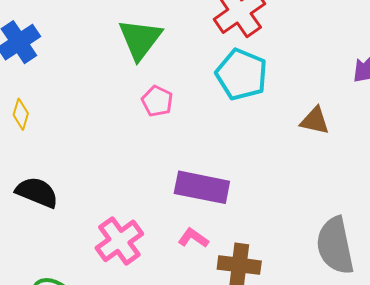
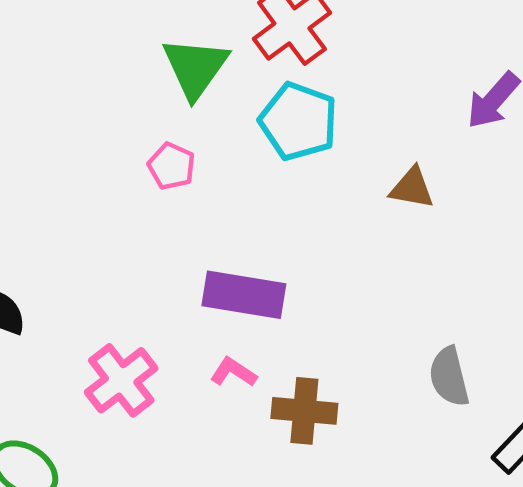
green triangle: (140, 39) -> (195, 68), moved
gray semicircle: (335, 246) -> (449, 377), size x0.7

